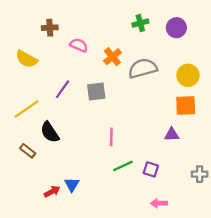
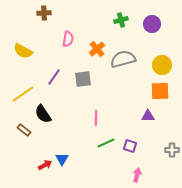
brown cross: (50, 28) -> (44, 13), moved
pink semicircle: (79, 45) -> (68, 39), turned 77
pink arrow: (159, 203) -> (137, 175), turned 104

